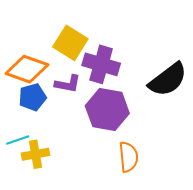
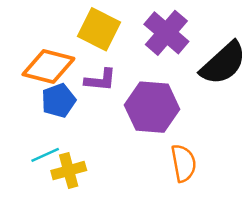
purple cross: (101, 64) -> (166, 33), moved, turned 30

